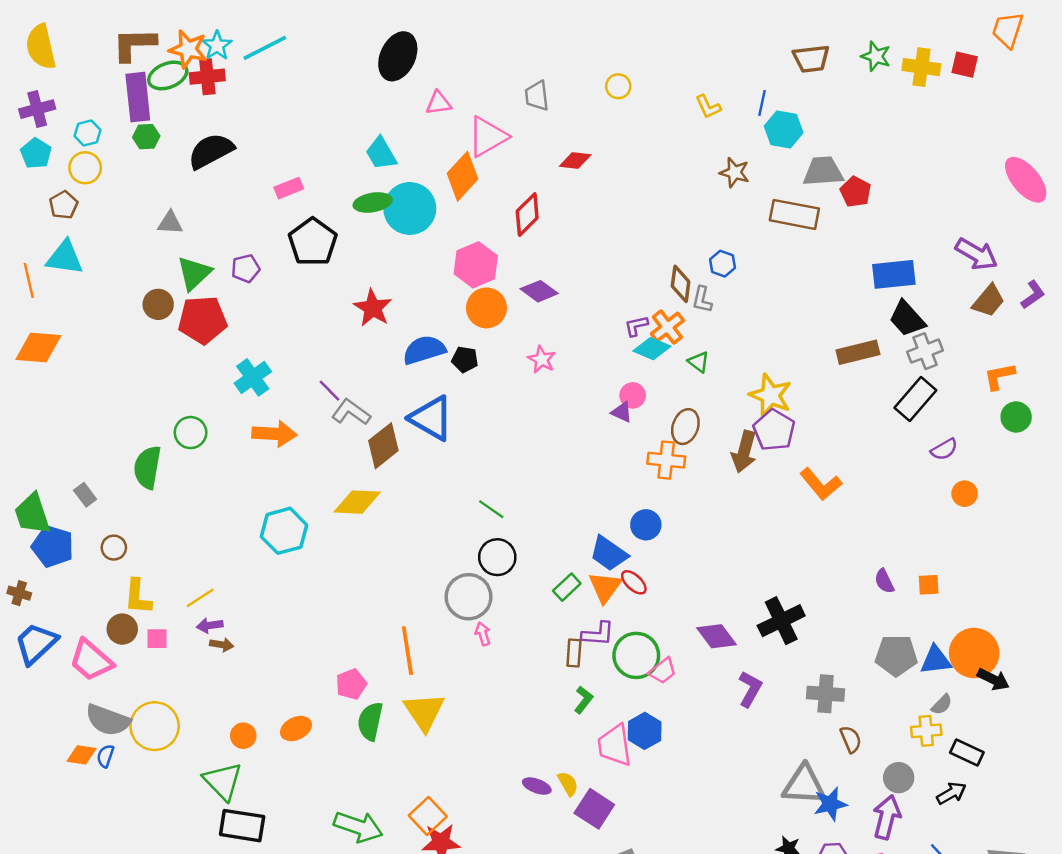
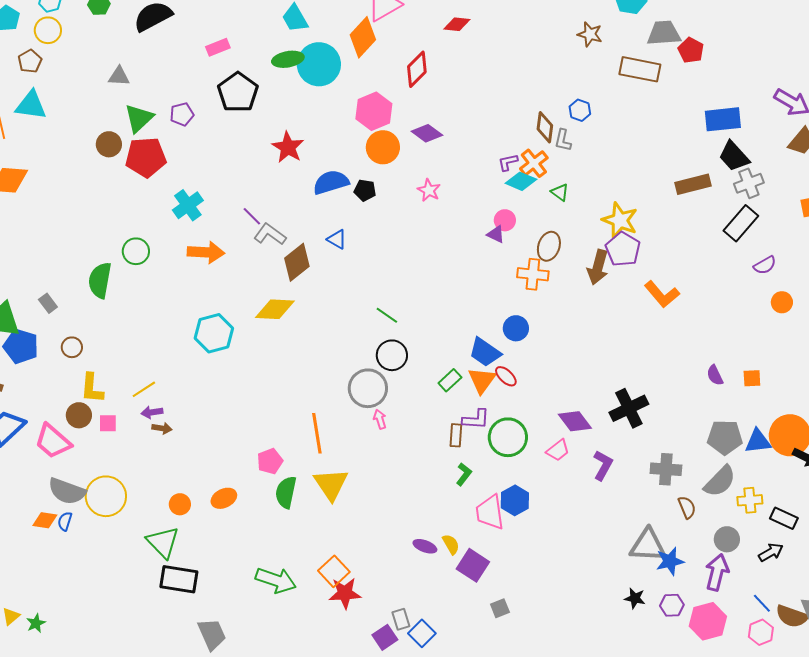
blue triangle: (431, 418) -> (337, 239), size x0.5
pink trapezoid: (663, 671) -> (558, 450), moved
gray semicircle: (942, 705) -> (720, 481), moved, size x1.8

